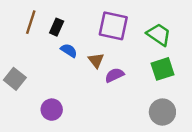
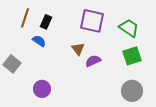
blue semicircle: (69, 50) -> (39, 41), moved

